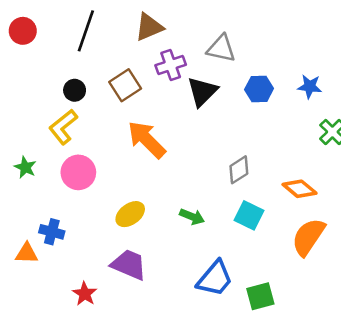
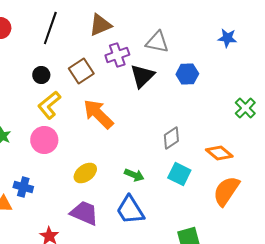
blue star: (310, 86) -> (227, 38), moved
yellow L-shape: (63, 127) -> (49, 105), moved
blue trapezoid: (215, 279) -> (130, 210), moved, turned 108

